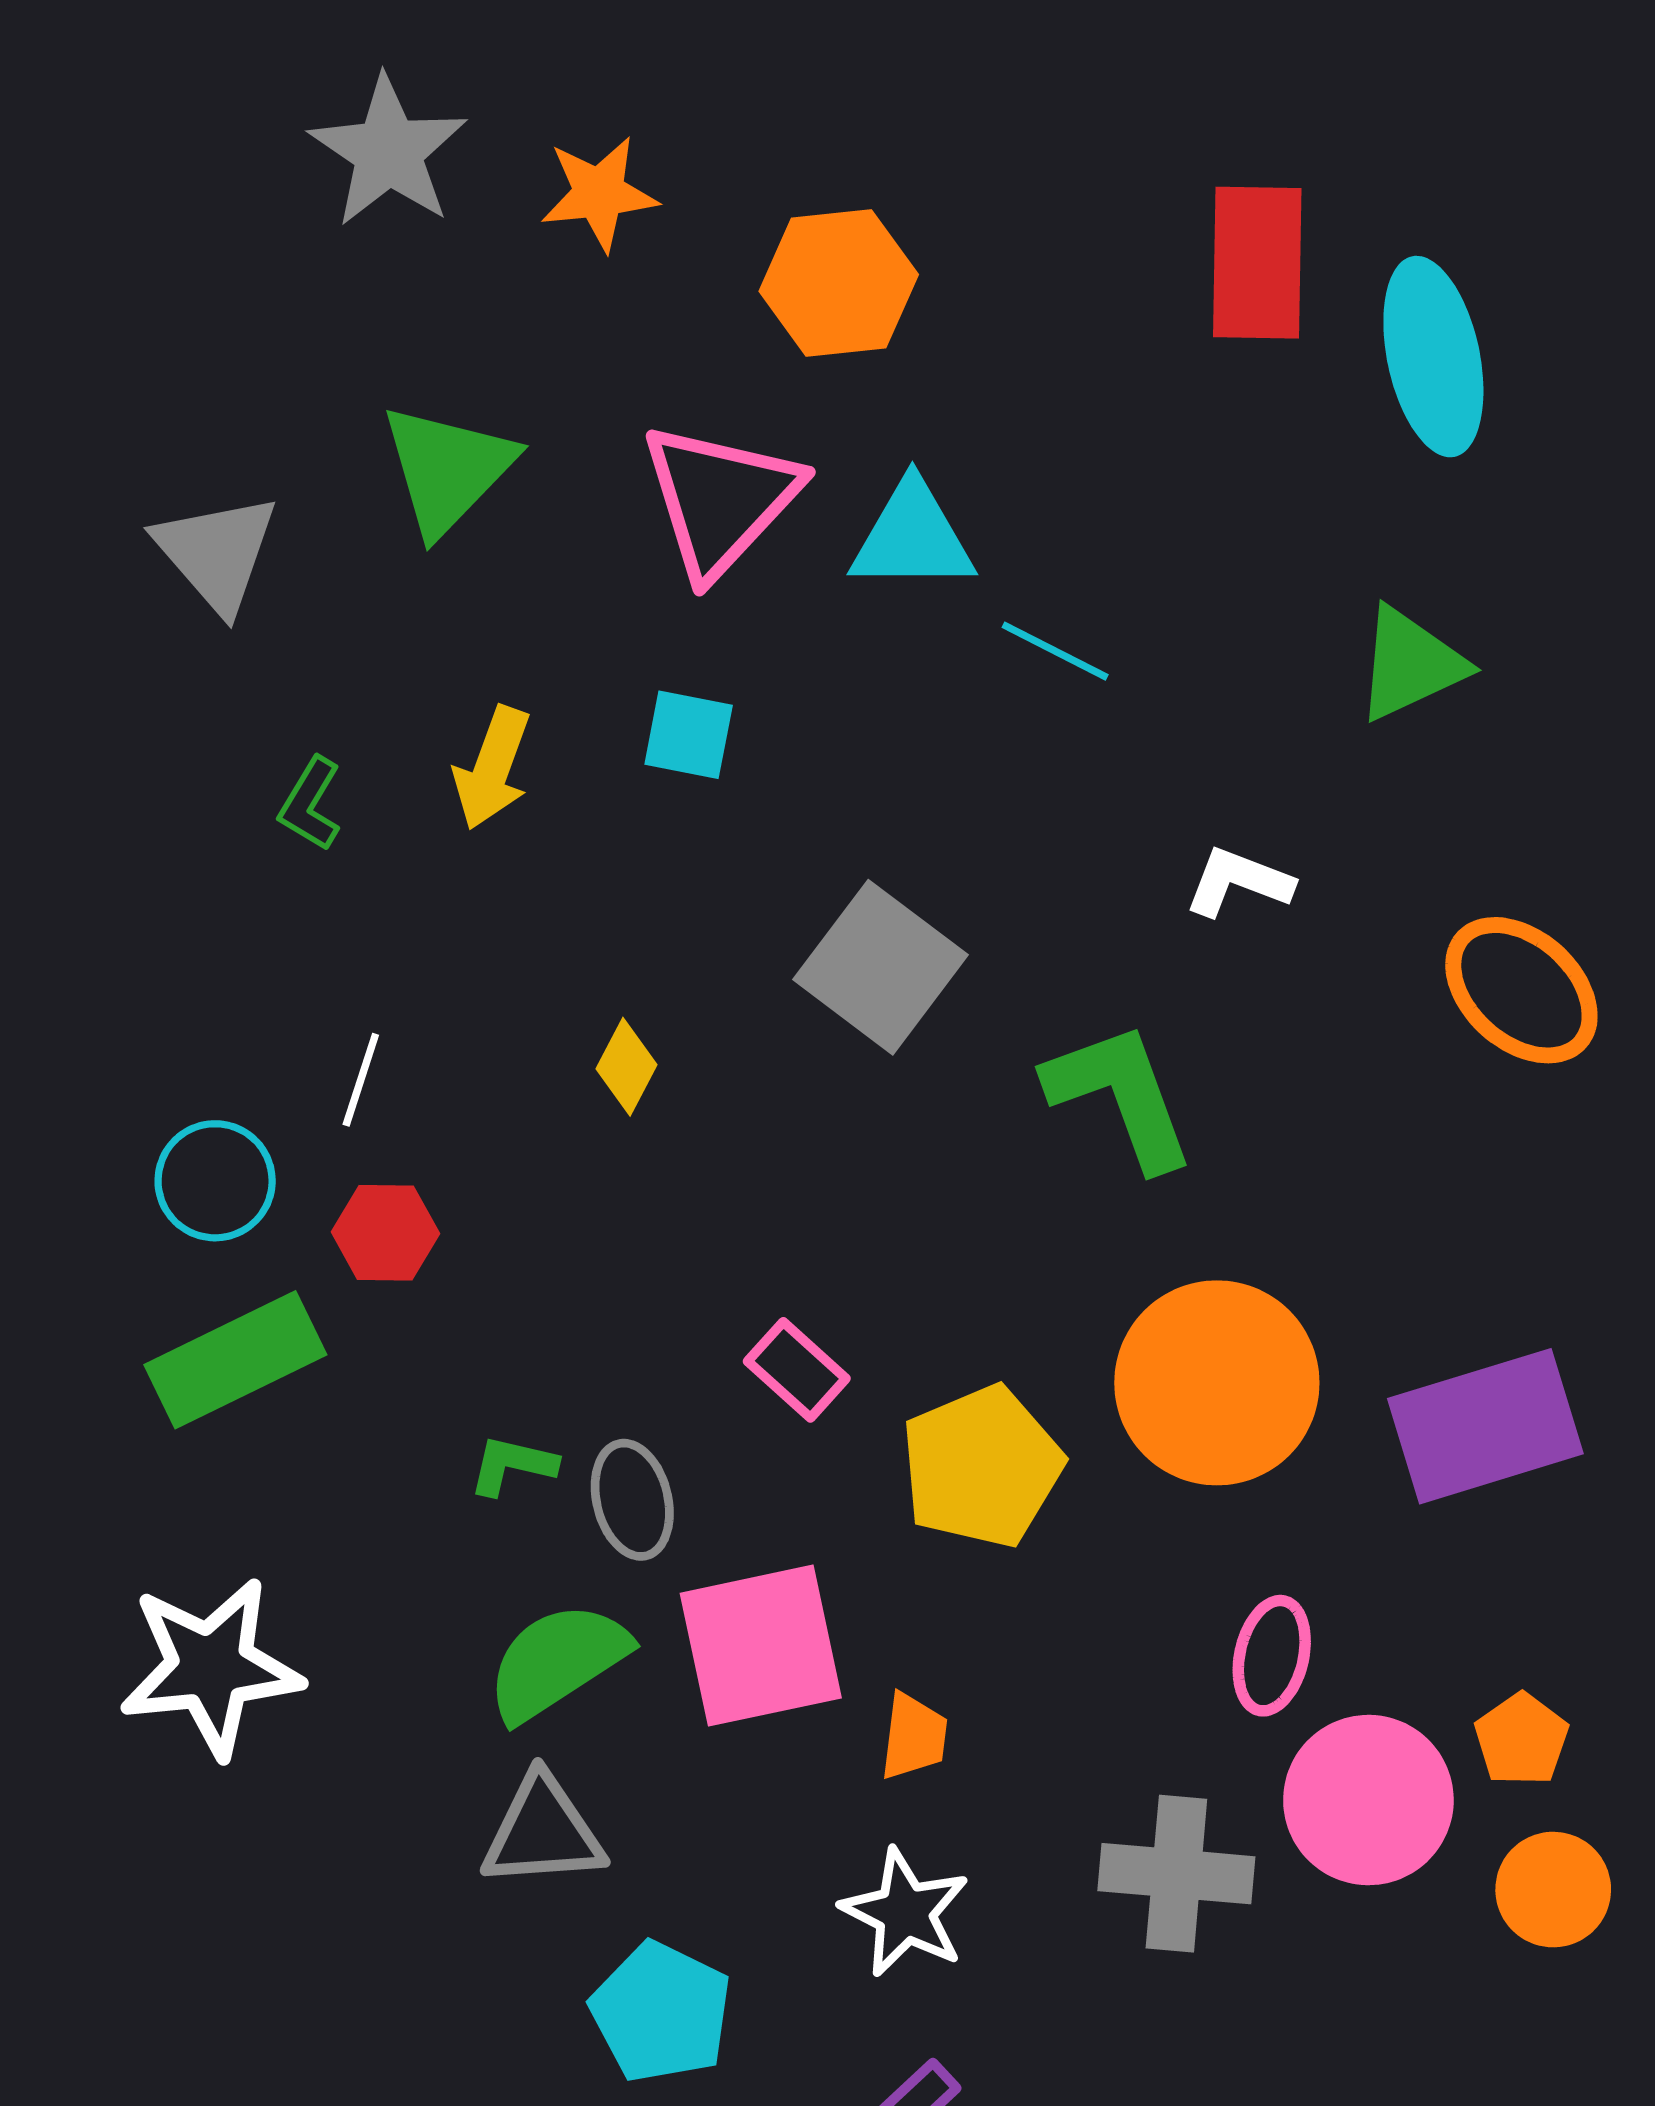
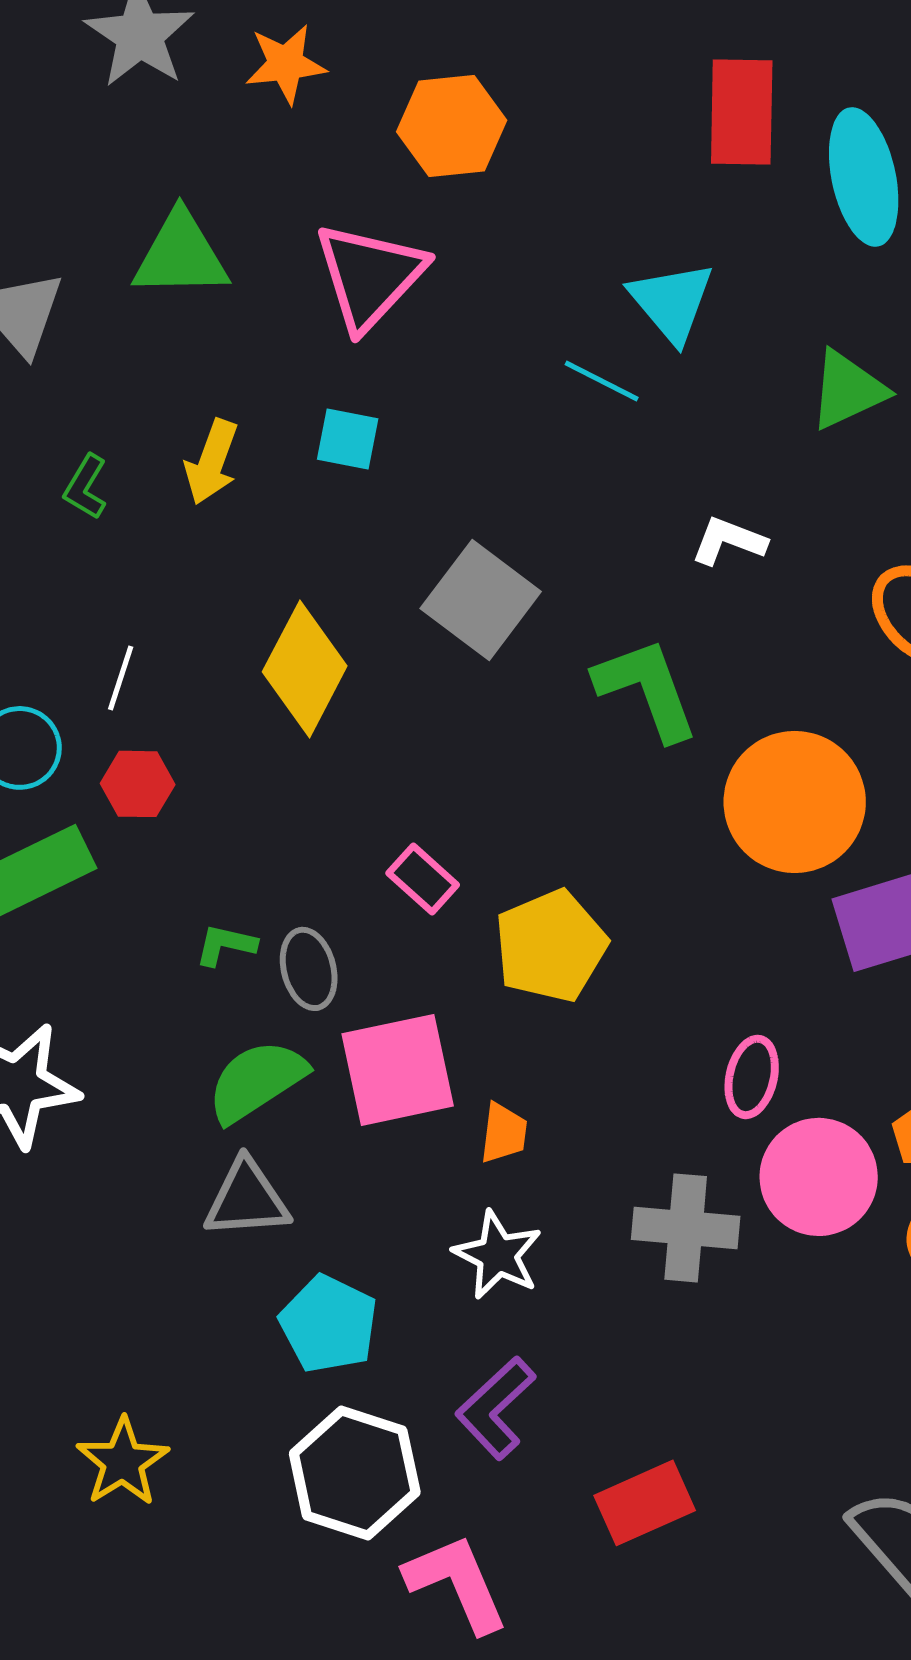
green triangle: (447, 469) -> (181, 255), turned 45
cyan triangle: (912, 537) -> (672, 302), moved, turned 50
yellow diamond: (626, 1067) -> (305, 669), size x2.0
orange circle: (1217, 1383) -> (795, 802), moved

